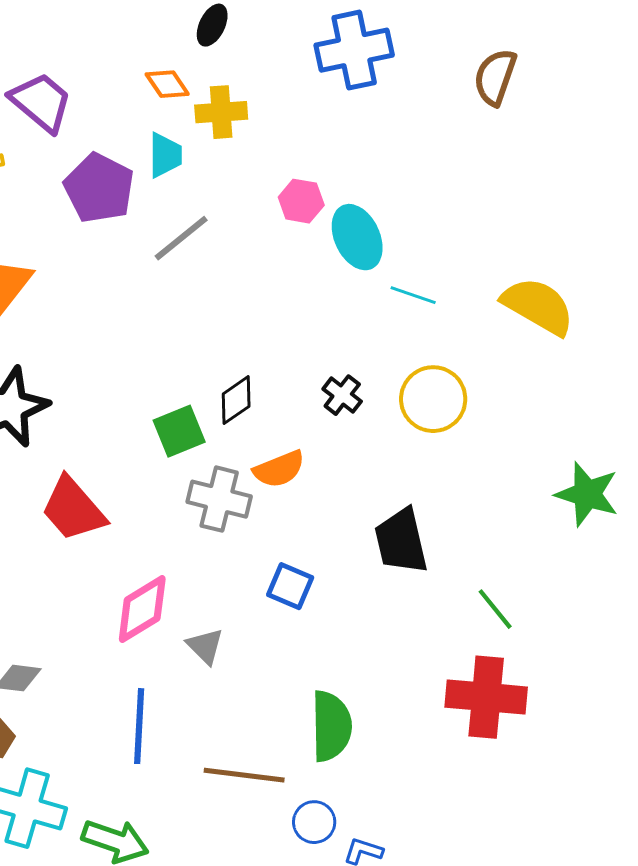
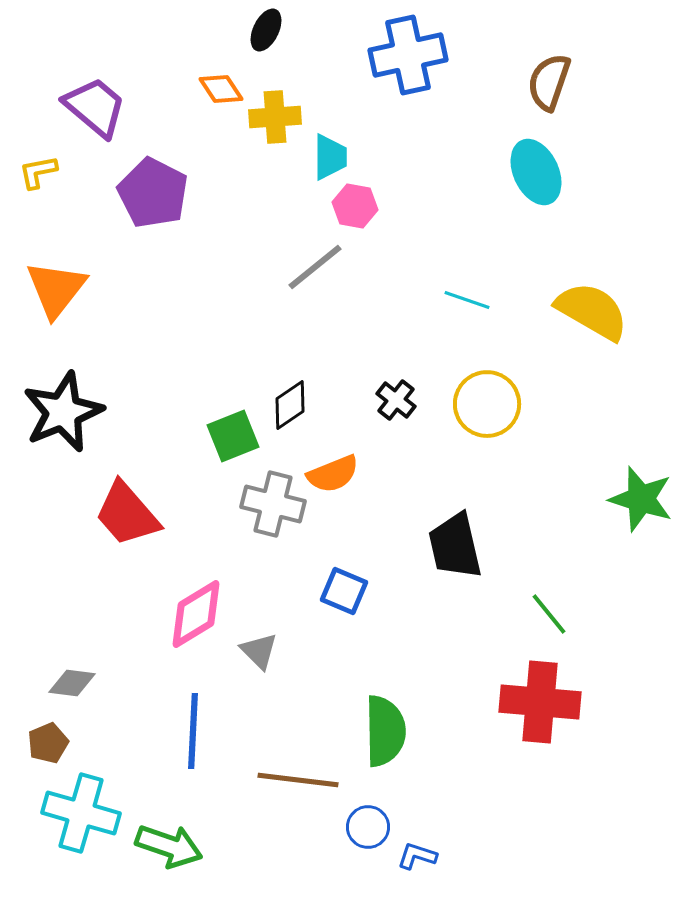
cyan trapezoid: (165, 155) -> (330, 157), moved
cyan ellipse: (357, 237) -> (536, 172), moved
gray line: (181, 238) -> (315, 267), moved

